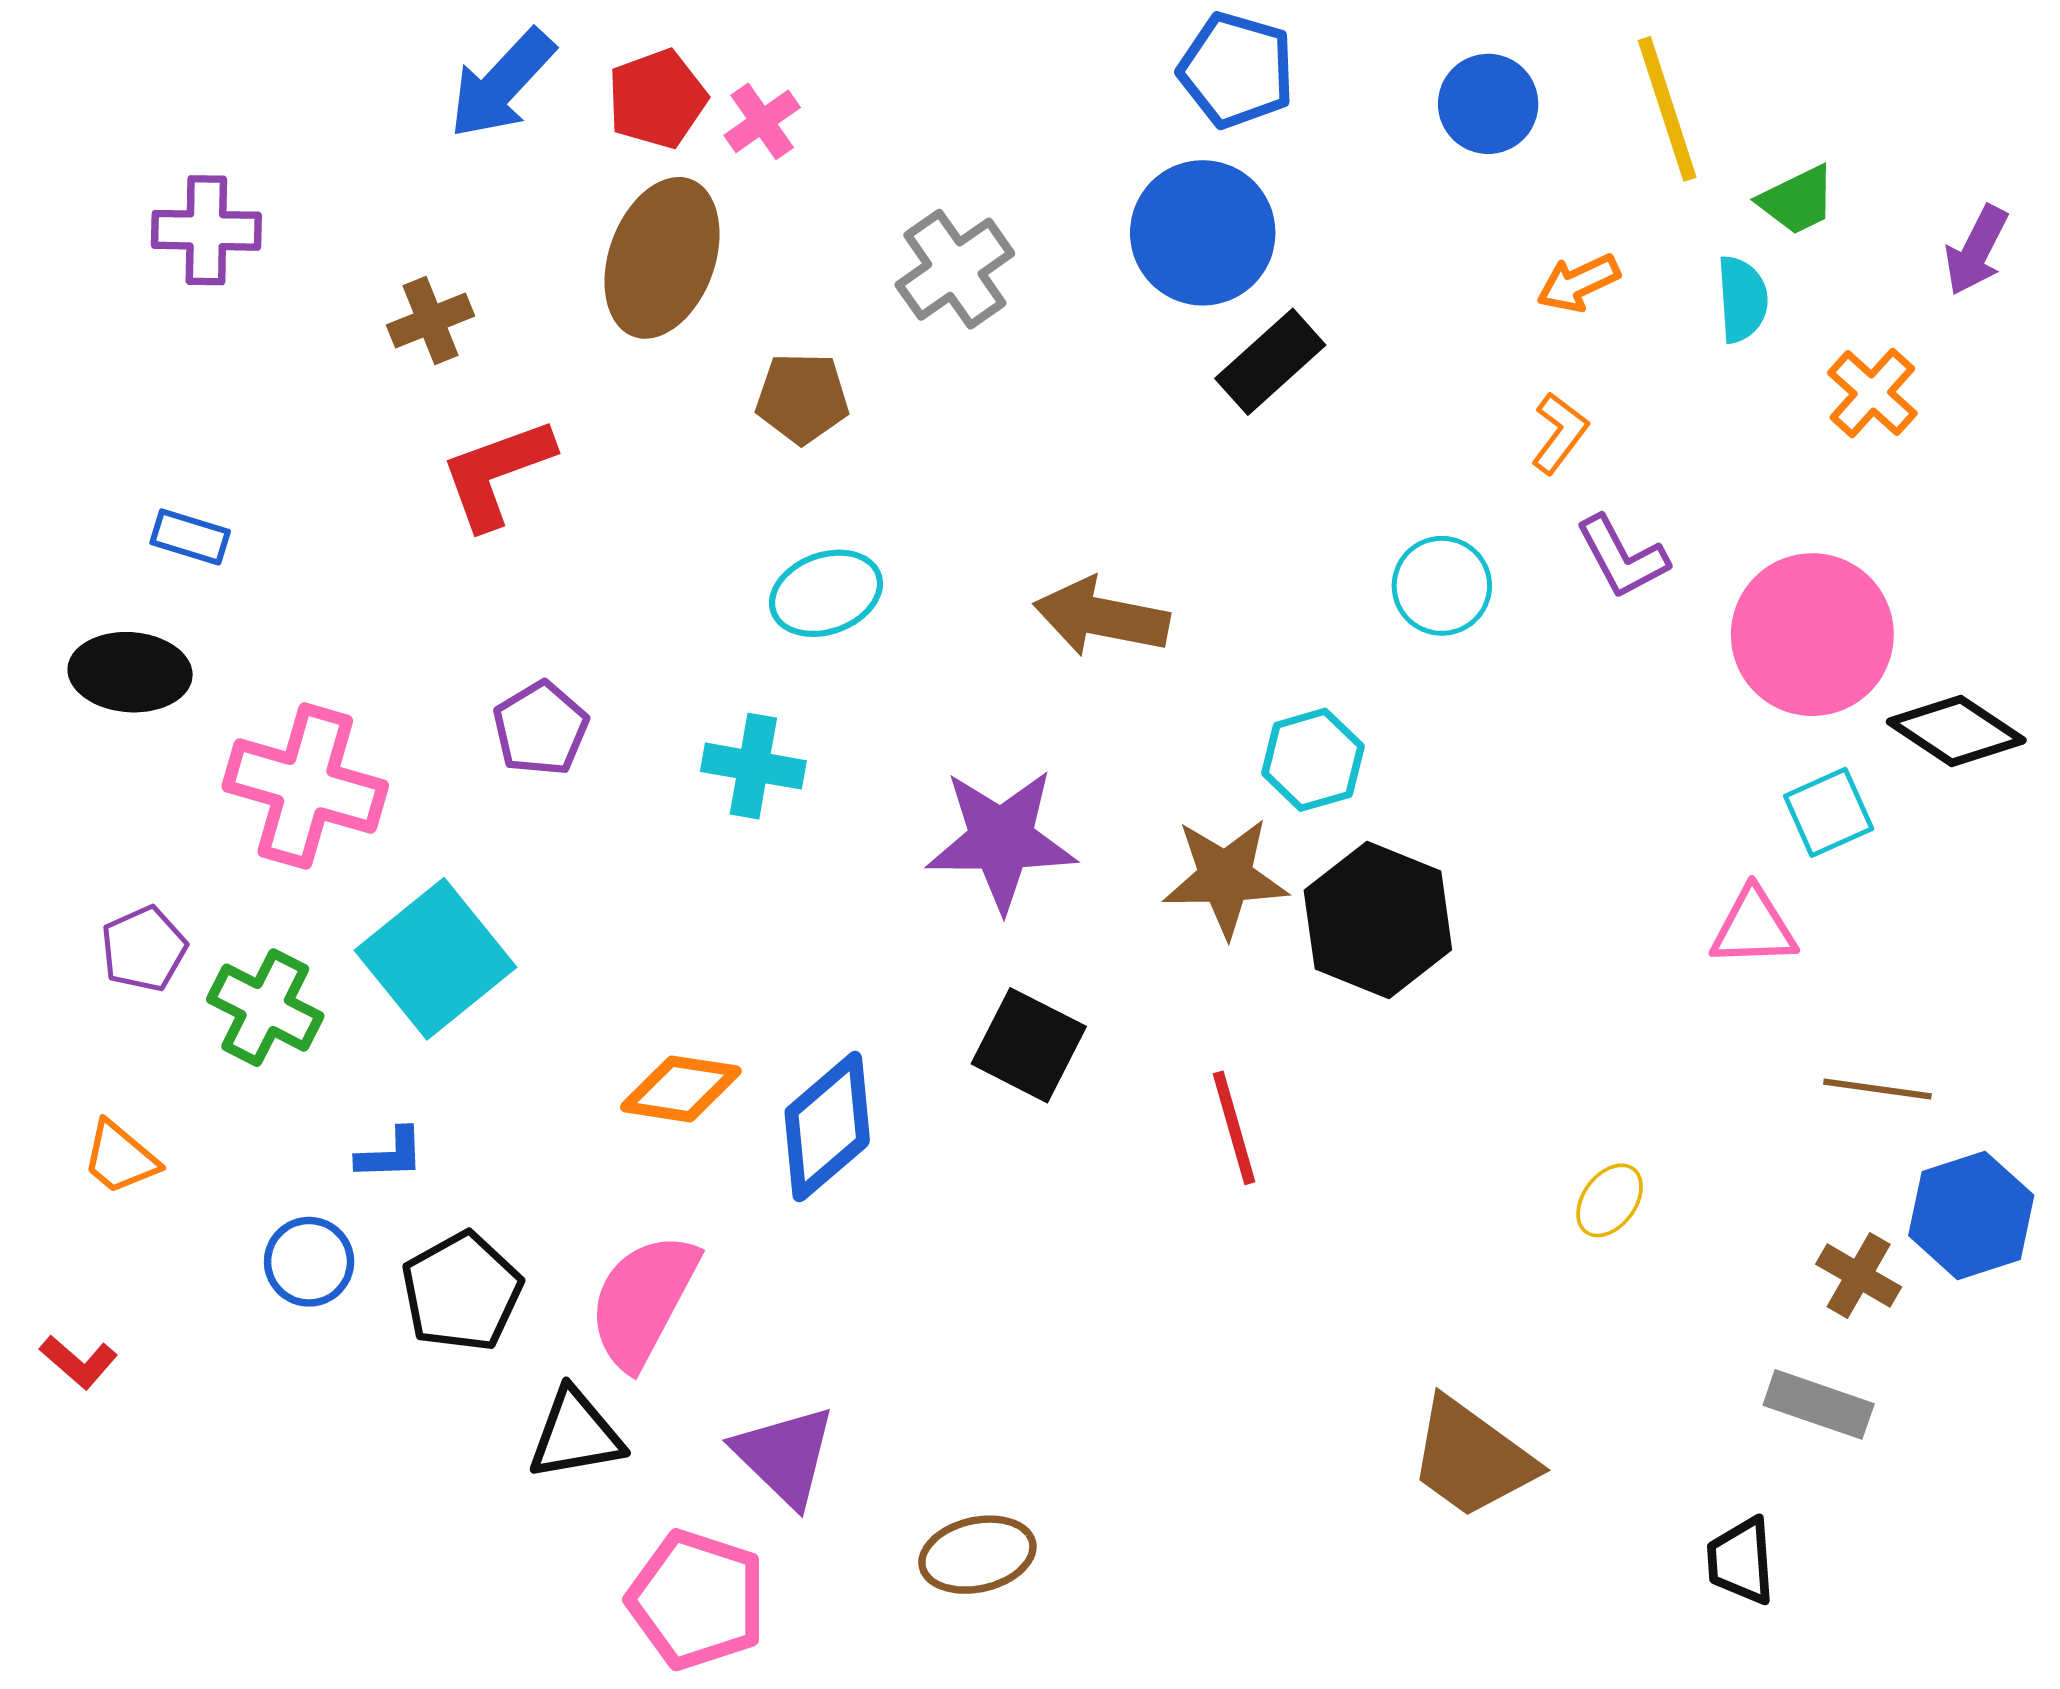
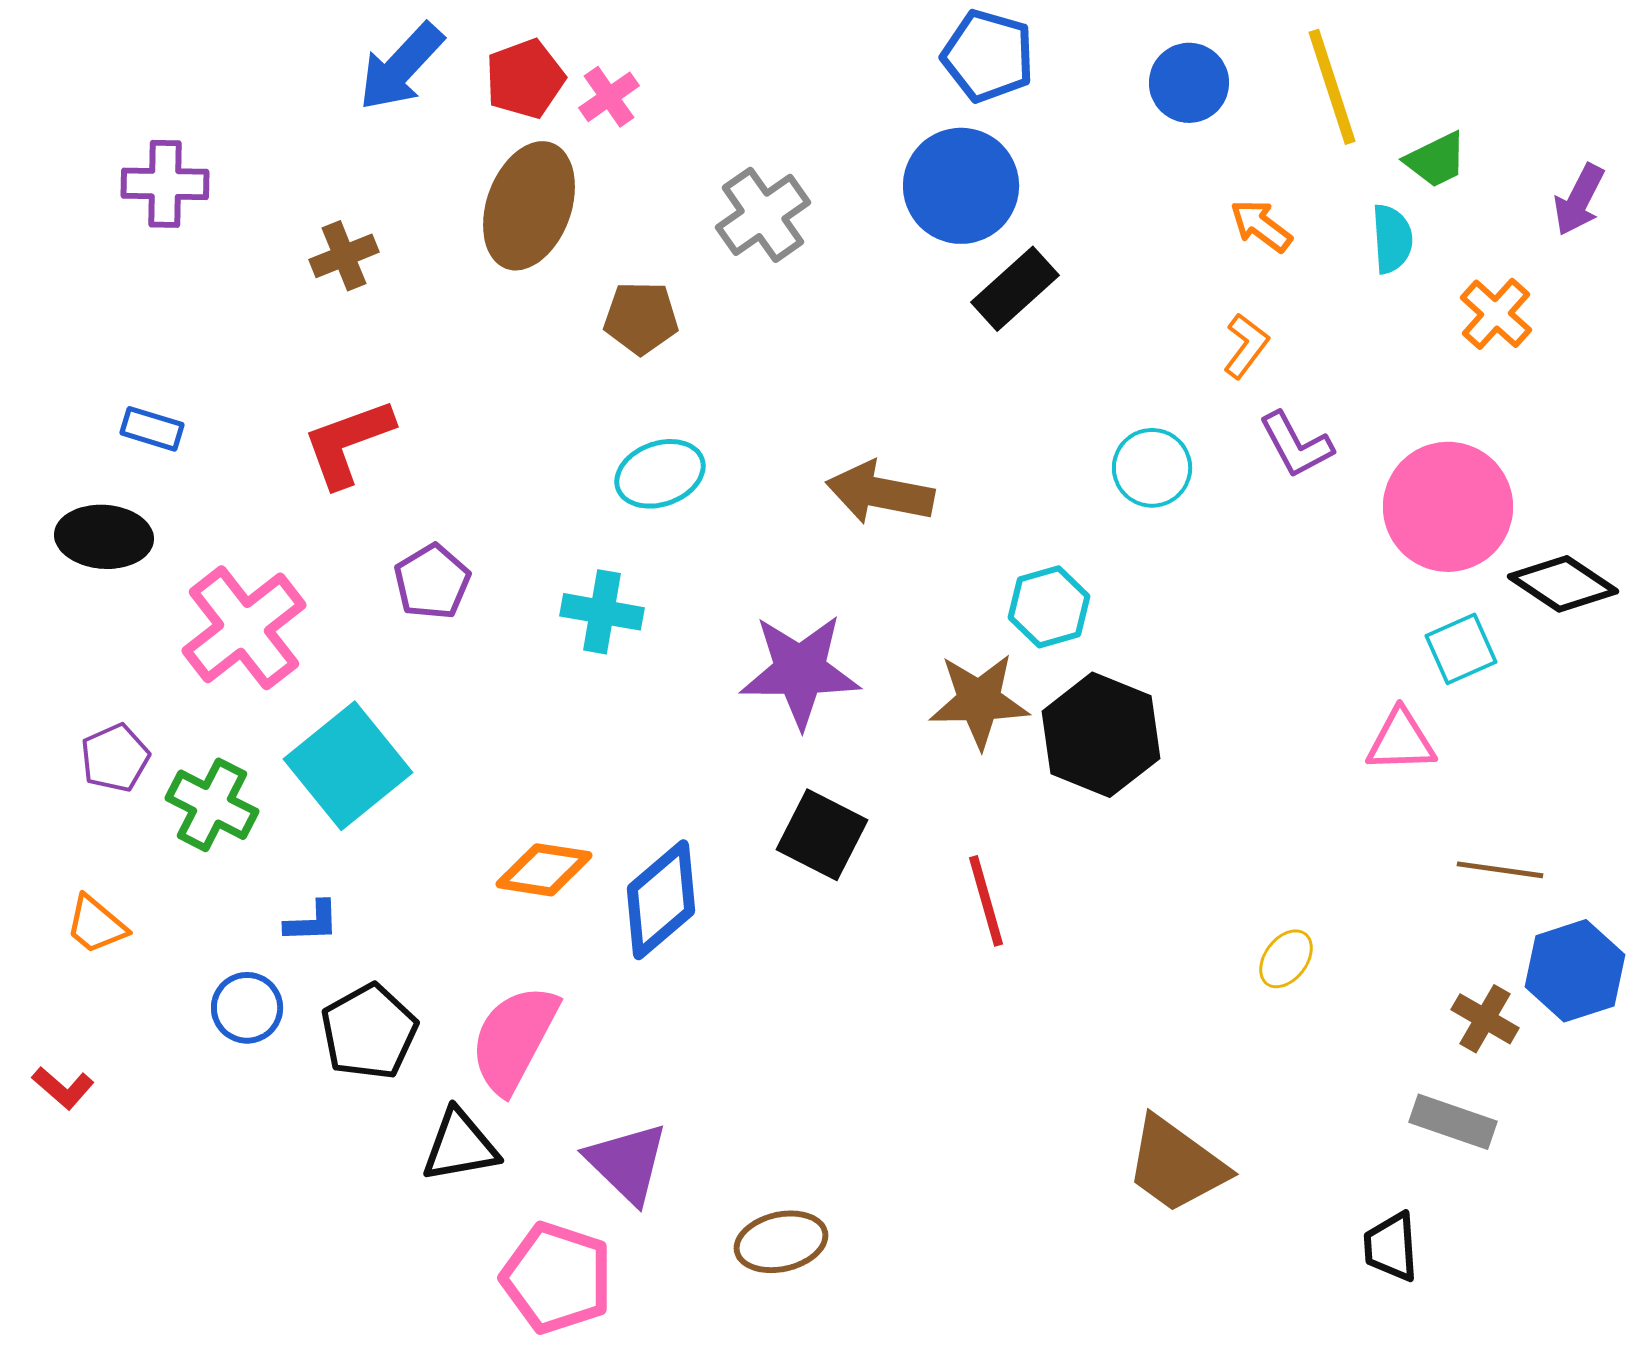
orange arrow: (1578, 283) -> (1261, 226), turned 62
red L-shape: (497, 473) -> (348, 443), moved
pink cross: (305, 786) -> (244, 628), turned 36

